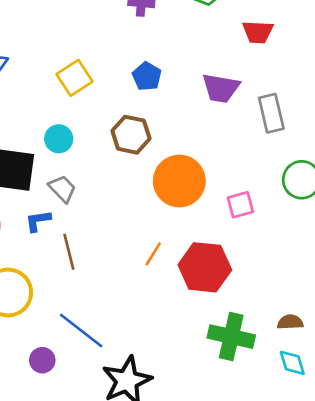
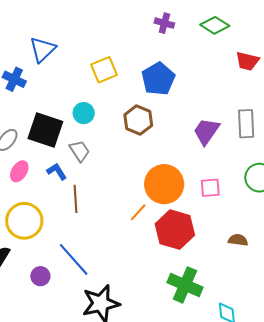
blue pentagon: (147, 76) -> (158, 79), size x1.5
purple trapezoid: (221, 88) -> (206, 131), moved, turned 104
orange circle: (179, 181) -> (164, 184), moved
blue L-shape: (38, 221) -> (57, 171), turned 55
brown semicircle: (290, 322) -> (238, 240), moved

